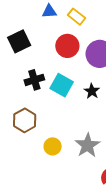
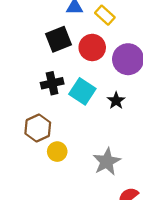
black square: (19, 41) -> (58, 39), moved
yellow circle: (53, 146) -> (57, 152), moved

